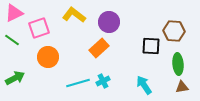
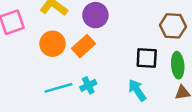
black square: (151, 46) -> (147, 58), moved
orange circle: (48, 57) -> (52, 44), moved

